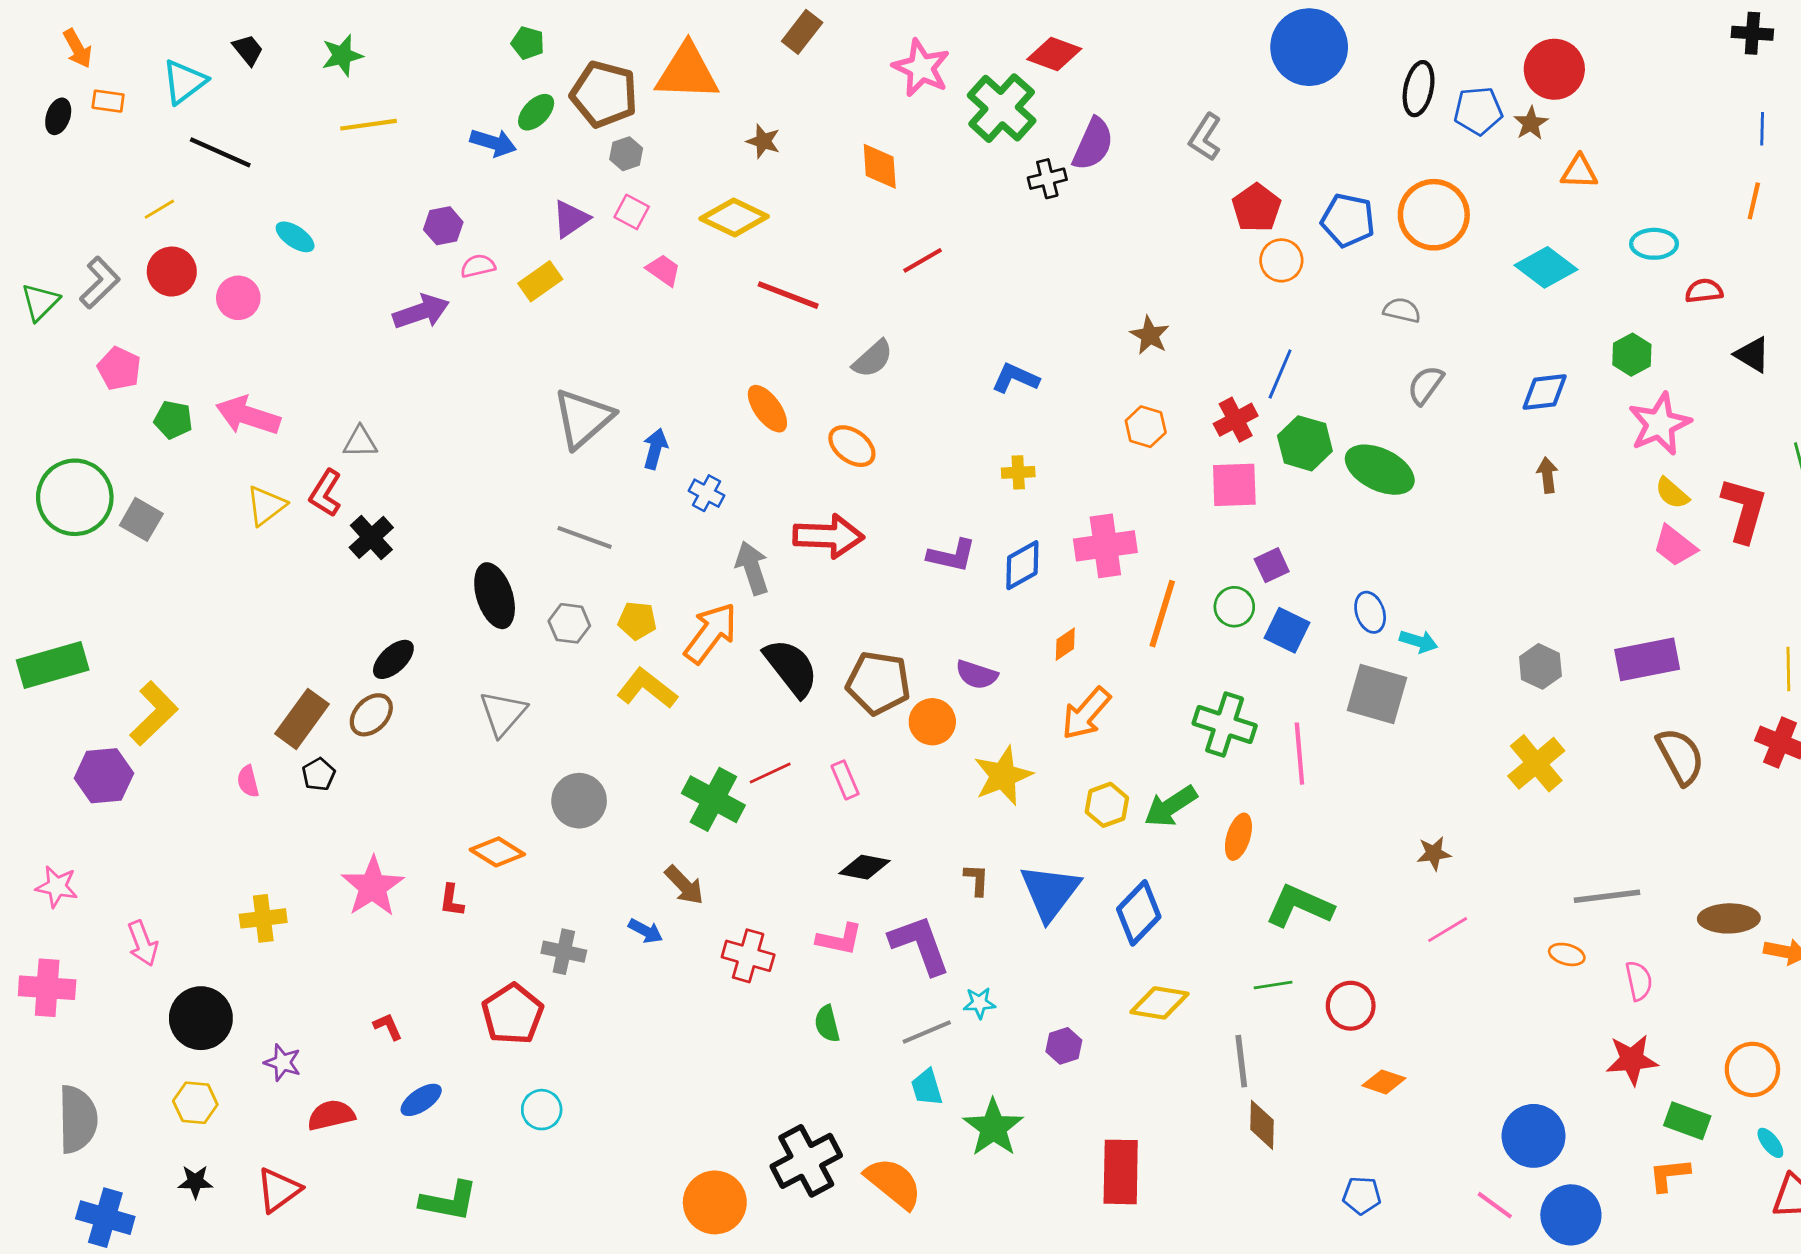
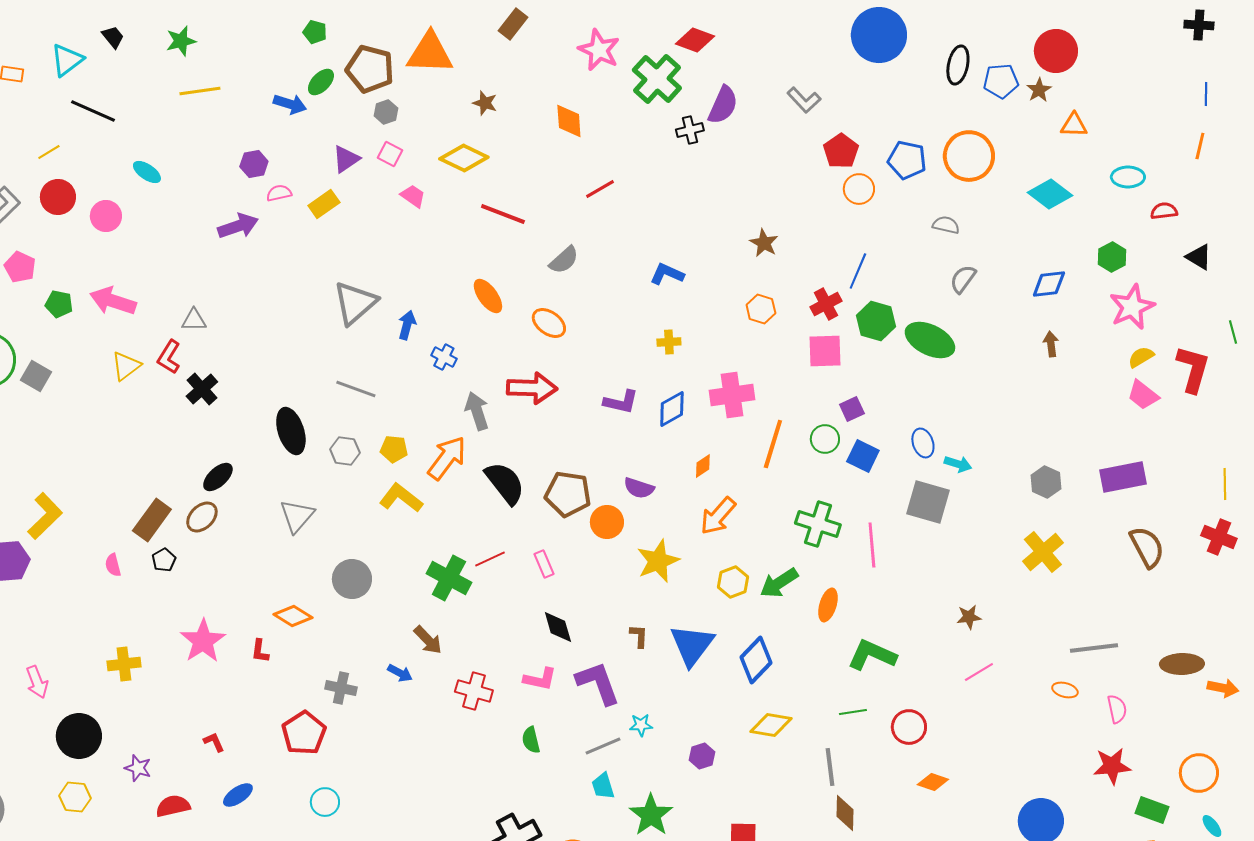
gray L-shape: (1205, 137) -> (804, 100), turned -76
yellow semicircle: (1672, 493) -> (1141, 357), turned 108
black diamond: (864, 867) -> (558, 627), turned 63

